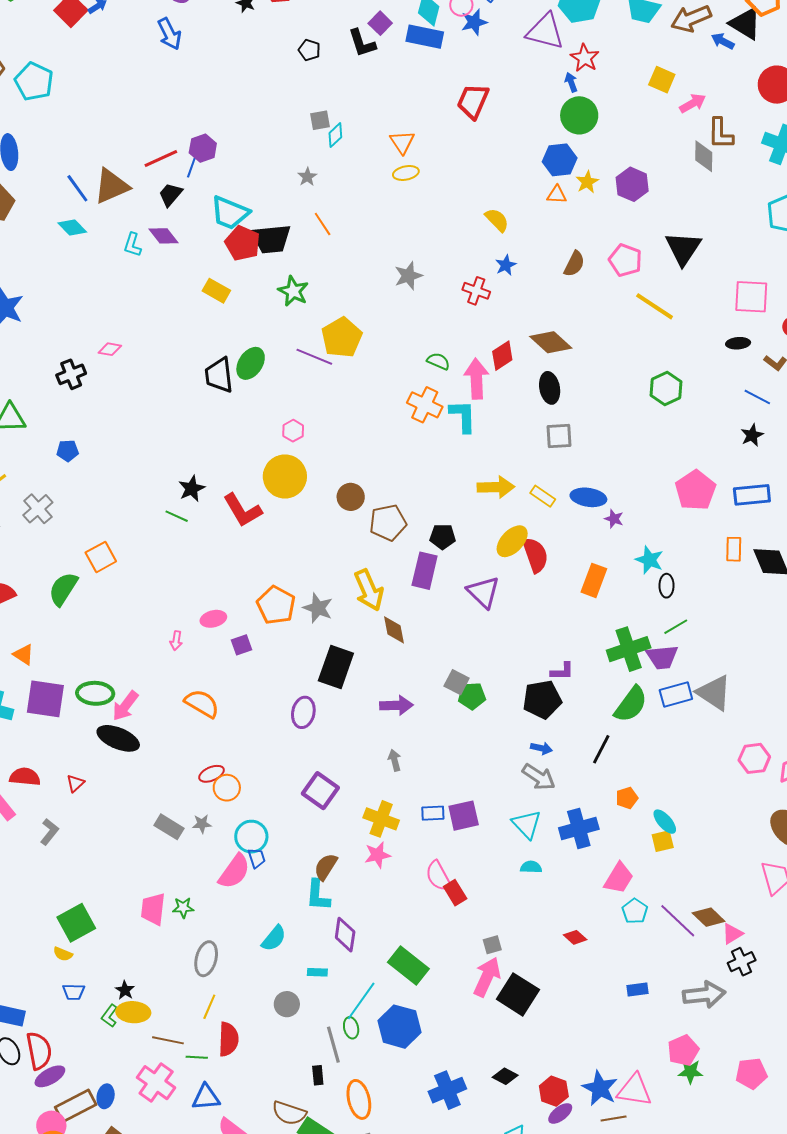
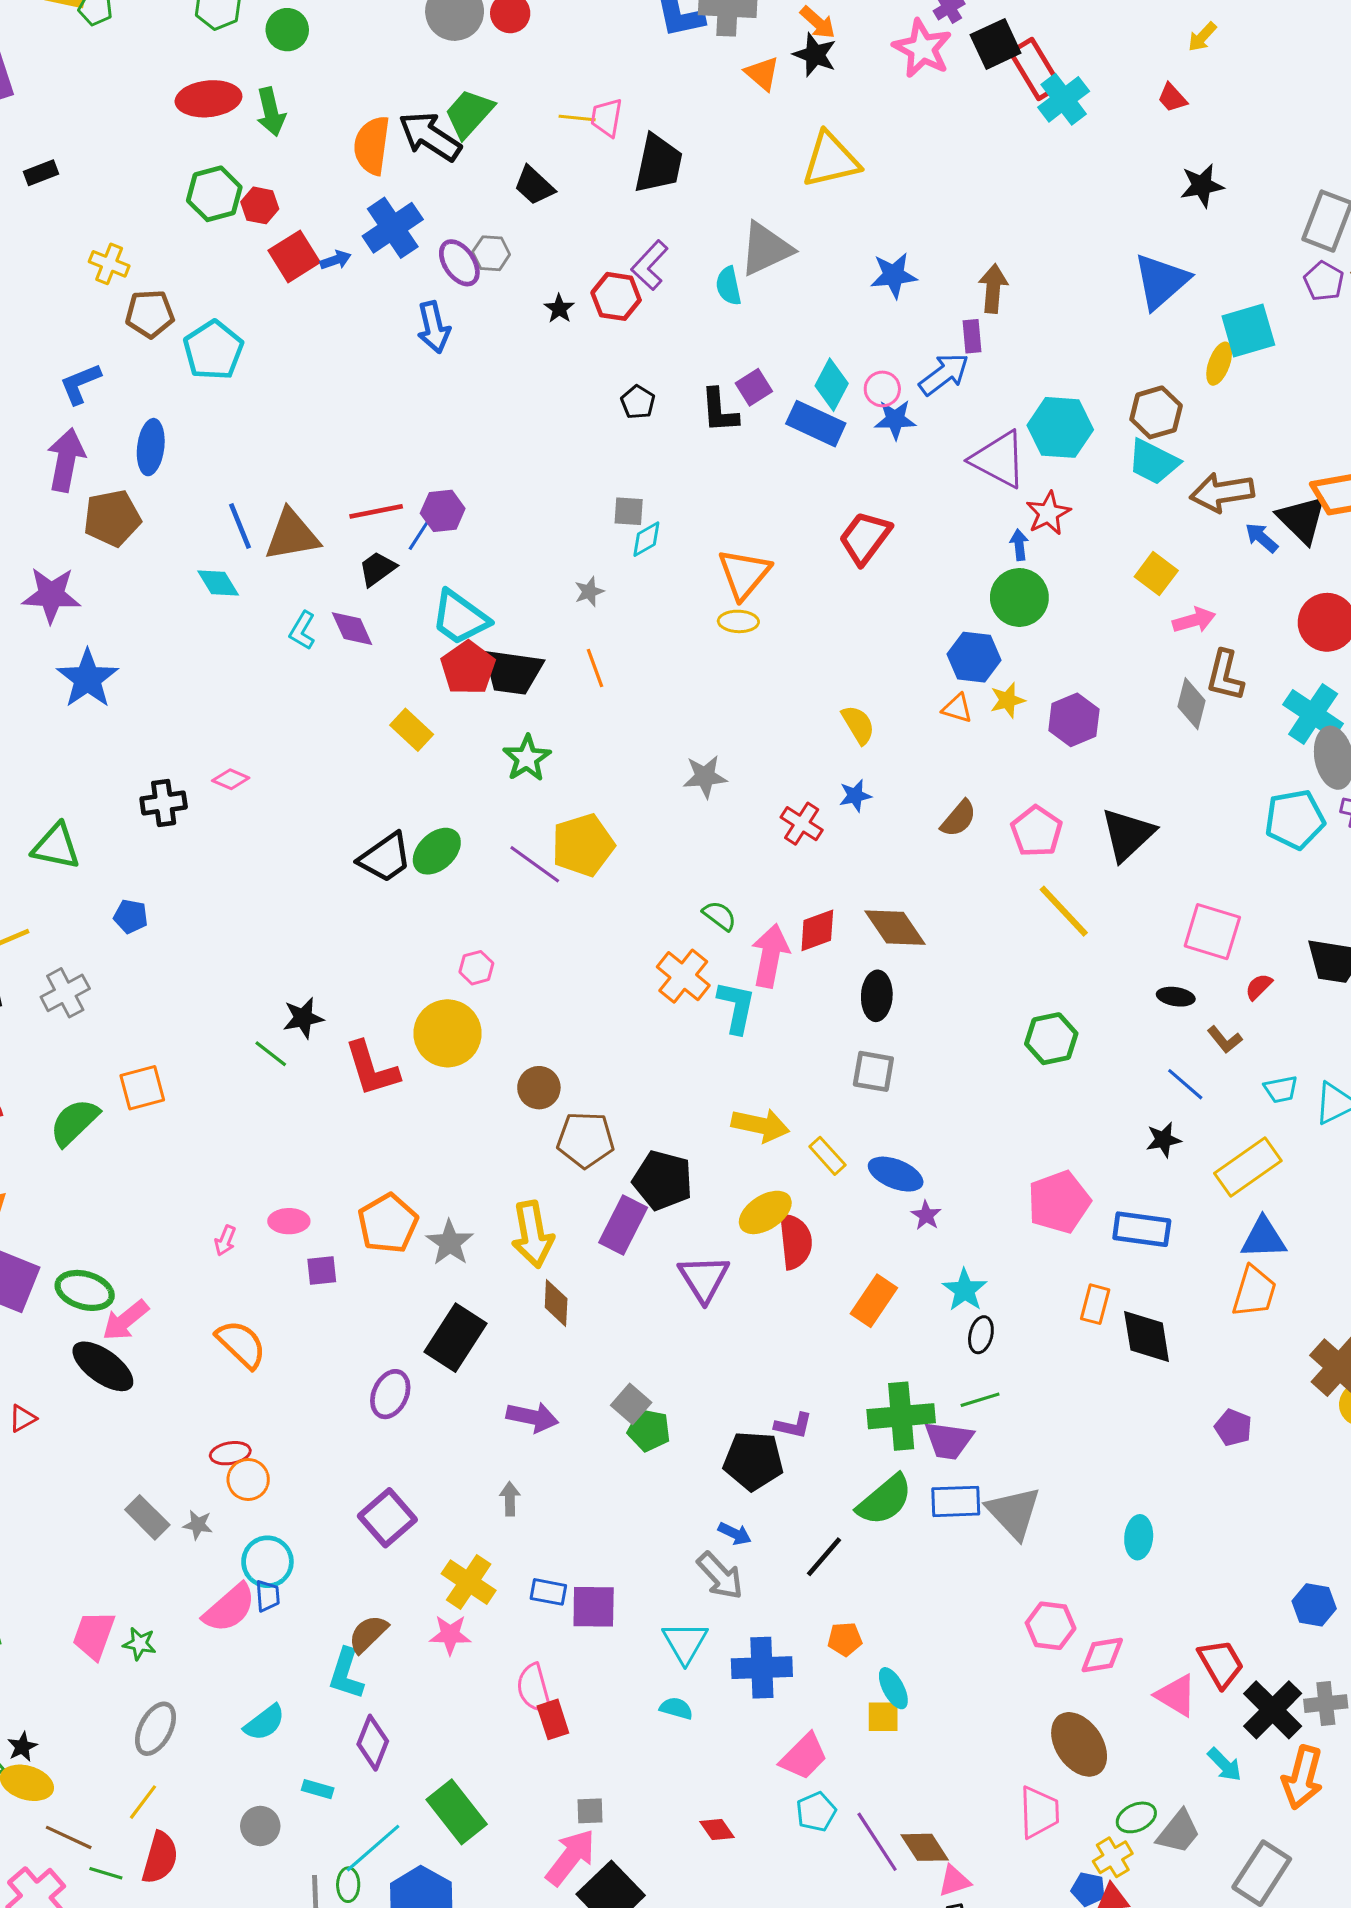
orange triangle: (402, 142) -> (744, 574), size x1.4
black trapezoid: (219, 375) -> (385, 858), turned -132
black pentagon: (443, 537) -> (663, 1180), size x1.5

